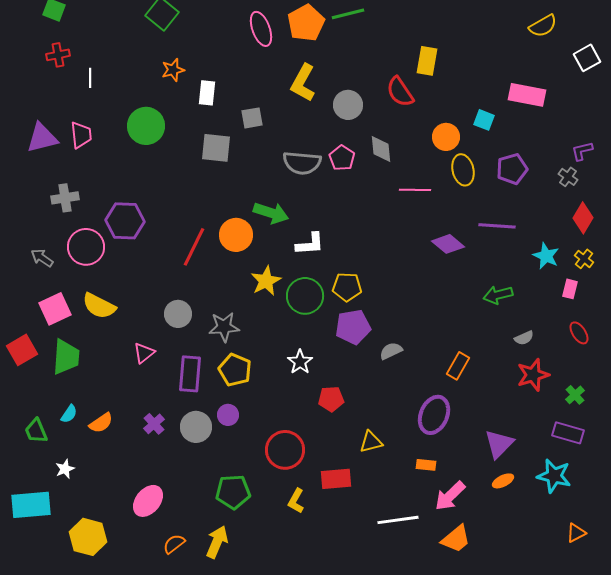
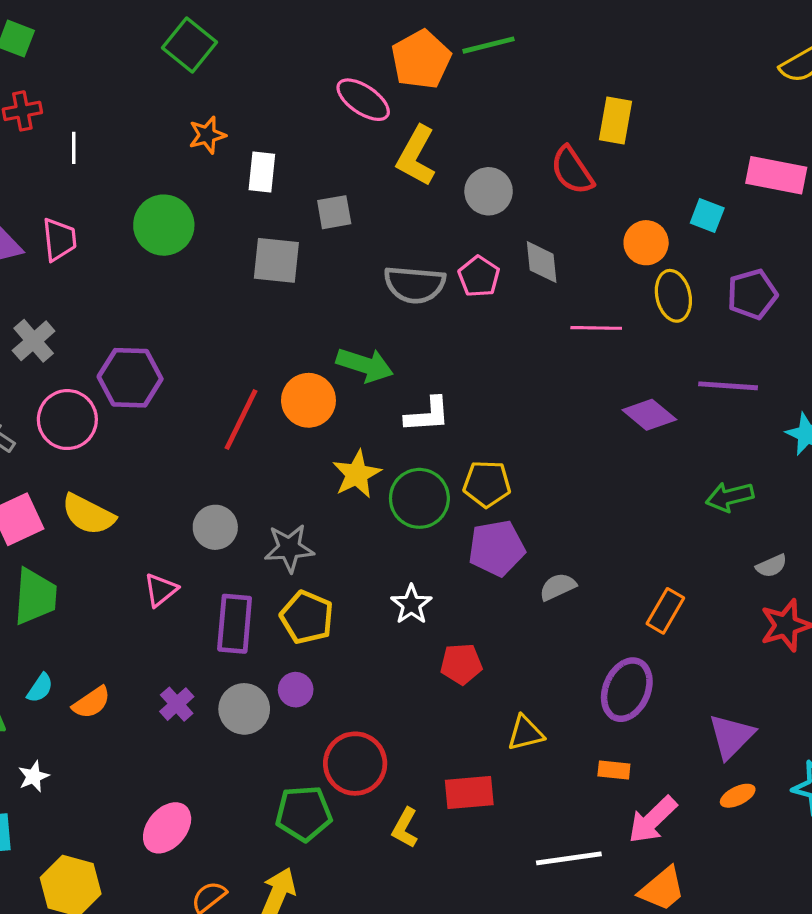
pink ellipse: (261, 29) -> (363, 100), moved, turned -36
gray cross: (65, 198) -> (34, 341), turned -32
red circle: (285, 450) -> (355, 764), moved

